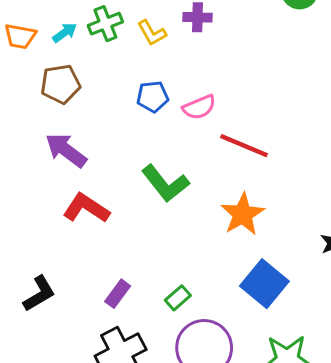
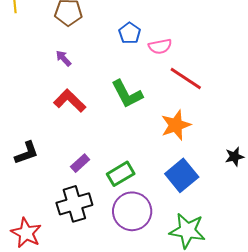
blue pentagon: (153, 97) -> (130, 33), turned 30
purple arrow: (66, 150) -> (63, 58), size x0.6
green rectangle: (178, 298) -> (121, 174), size x1.5

